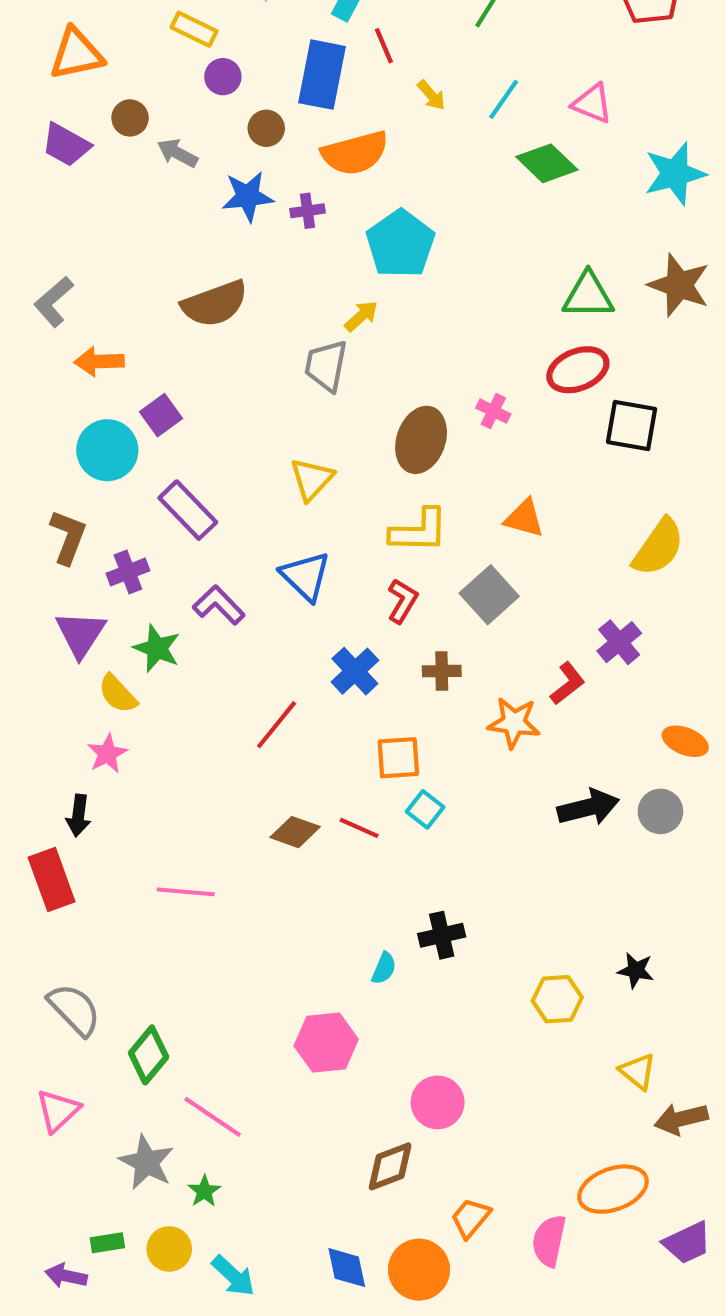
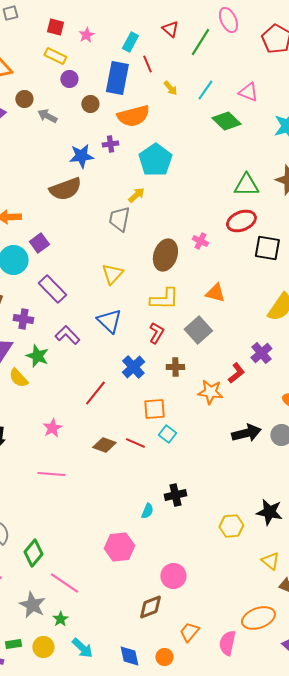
blue star: (248, 196) -> (81, 156), moved
purple cross: (128, 572) -> (23, 319), turned 30
pink star: (107, 754) -> (52, 428), moved
black star: (636, 970) -> (269, 512), size x1.5
orange circle: (419, 1270) -> (164, 657), size x0.6
cyan arrow: (233, 1276) -> (82, 648), moved

